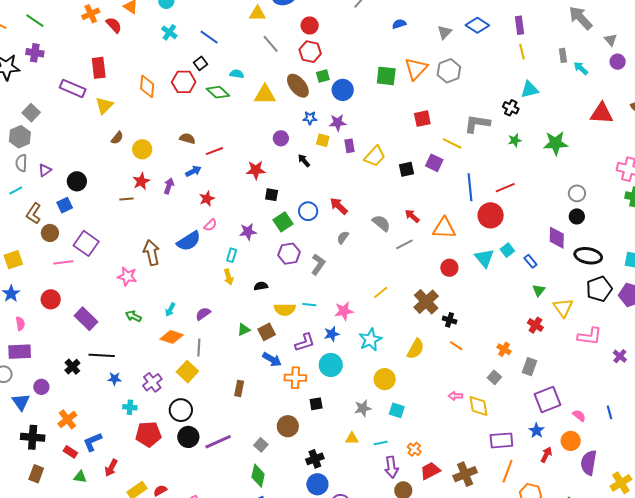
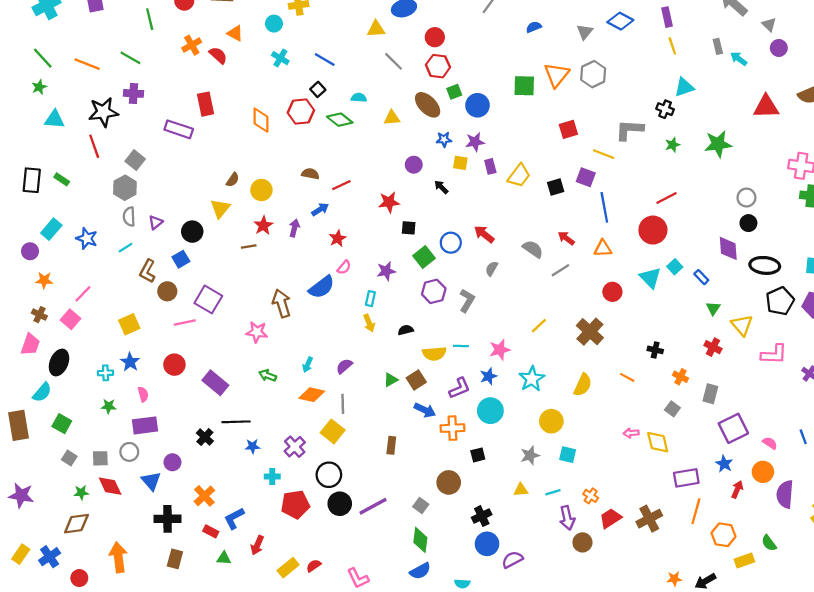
yellow triangle: (265, 95) -> (392, 118), size x0.7
yellow triangle: (104, 106) -> (220, 208), moved
blue line: (470, 187) -> (604, 207), moved
orange triangle: (444, 228) -> (603, 248), size x0.7
black cross: (450, 320) -> (655, 350), moved

